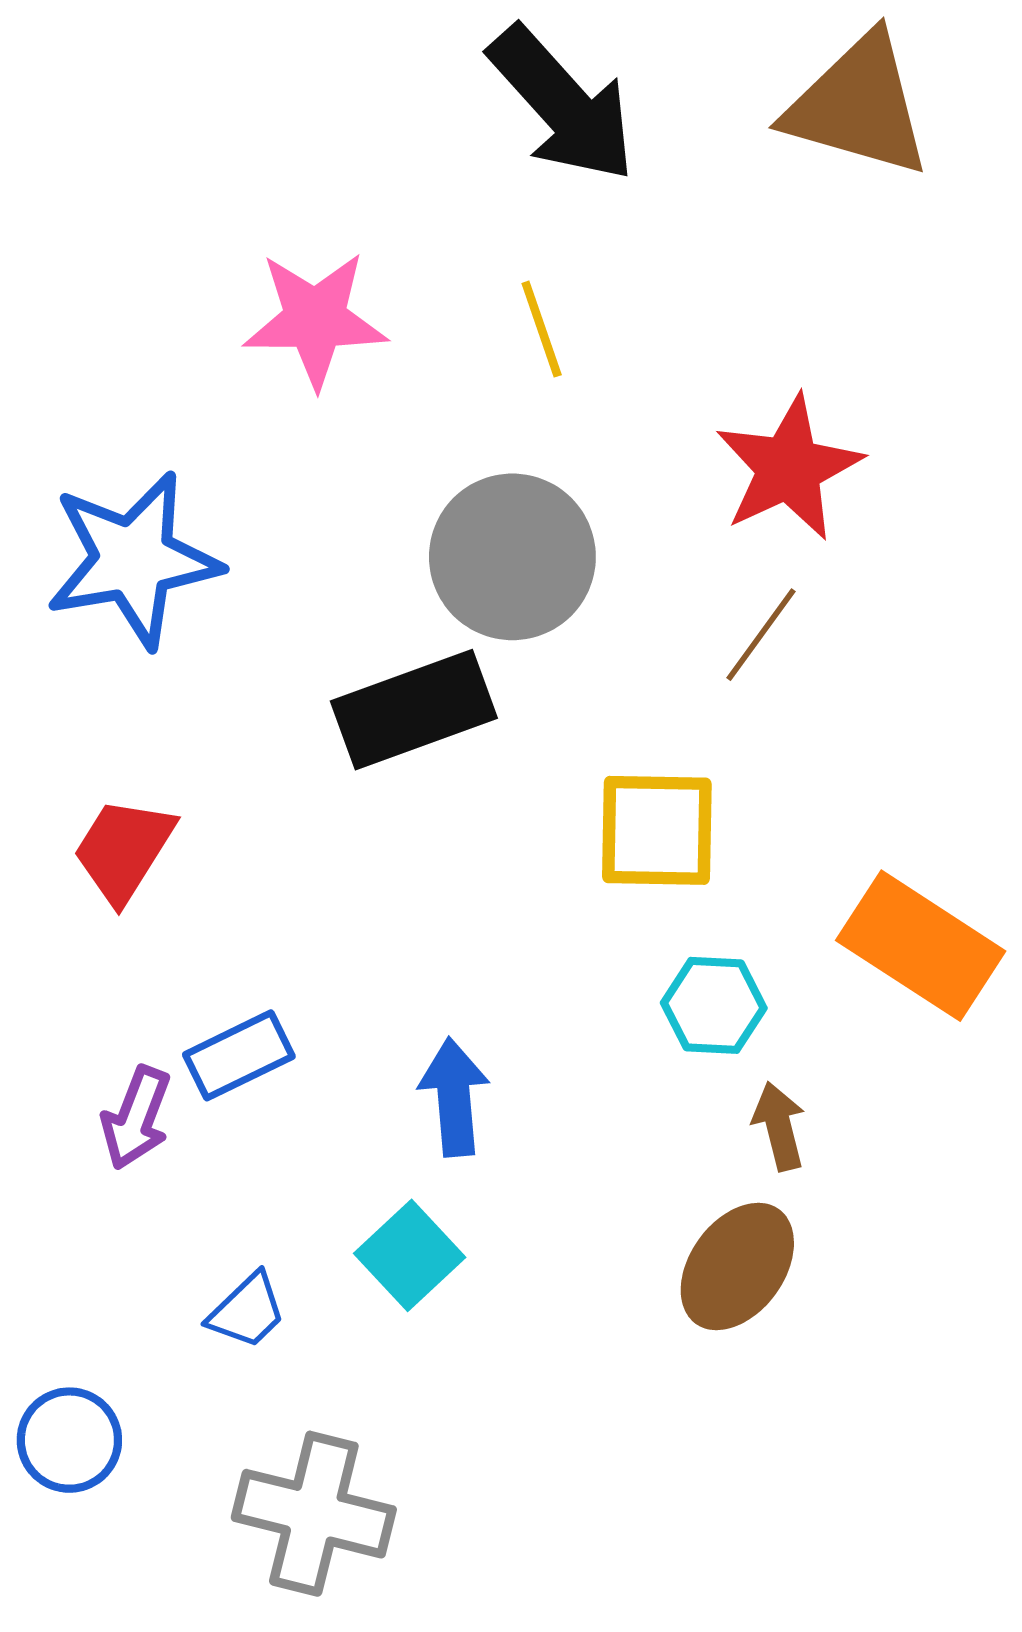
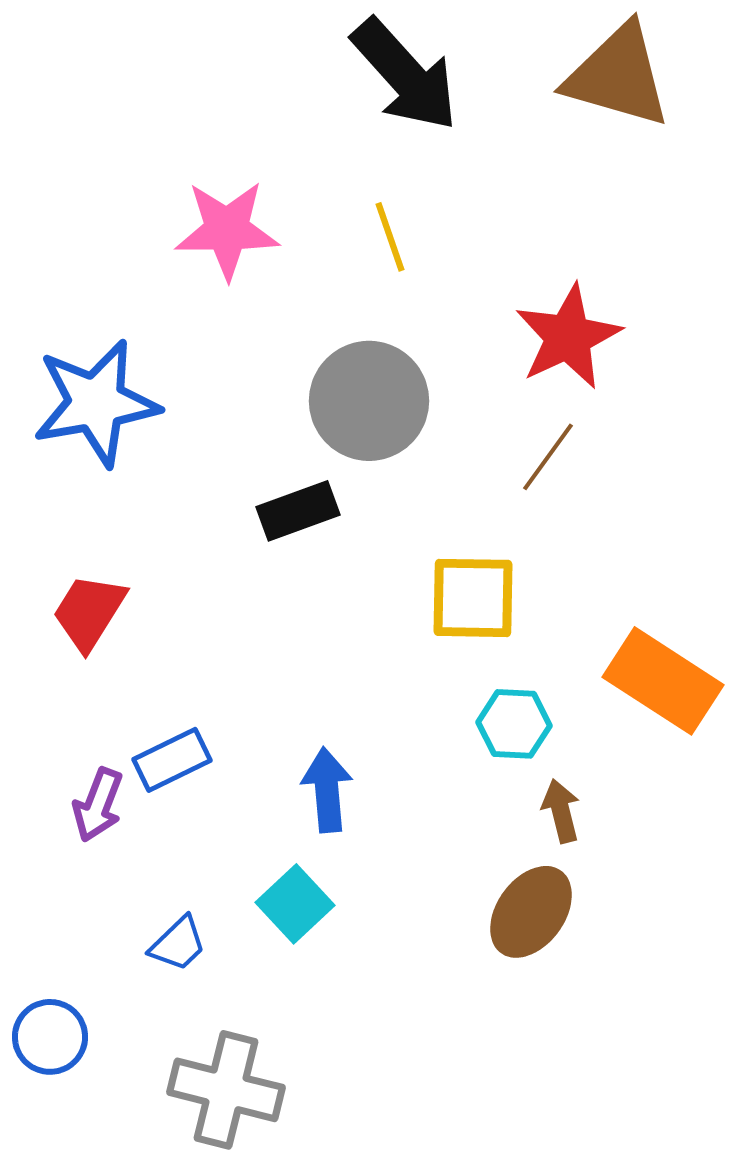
black rectangle: (414, 710) -> (298, 511), size x0.7

